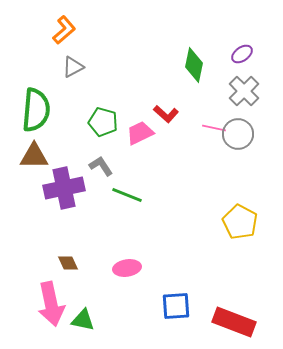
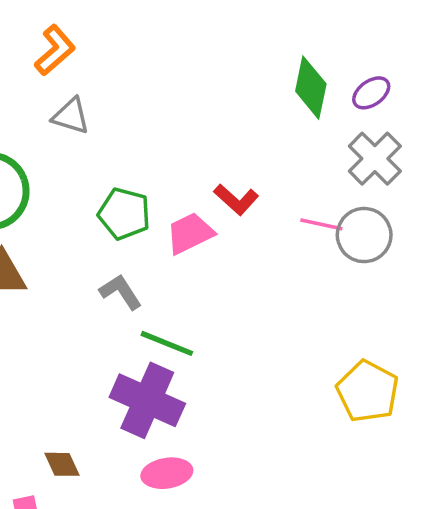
green diamond: (194, 65) -> (311, 88), moved
gray triangle: (73, 67) -> (71, 116), turned 45
purple cross: (64, 188) -> (147, 400), moved, turned 36

